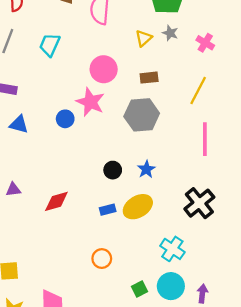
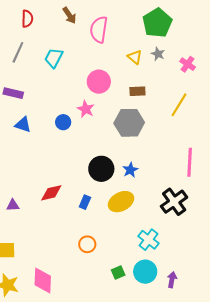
yellow triangle: (144, 38) -> (135, 57), turned -42
pink star: (90, 102) -> (86, 109), size x0.7
pink line: (205, 139) -> (190, 162), moved
black circle: (113, 170) -> (101, 169), size x1.6
purple triangle: (13, 190) -> (13, 205), moved
blue rectangle: (108, 210) -> (85, 202), moved, turned -56

